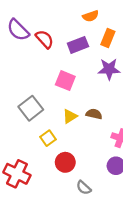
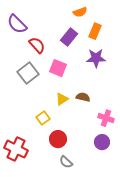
red semicircle: (45, 39) -> (37, 45), moved
purple rectangle: (78, 45) -> (69, 37), turned -30
gray square: (31, 108) -> (28, 73), moved
gray semicircle: (84, 188) -> (66, 162), moved

